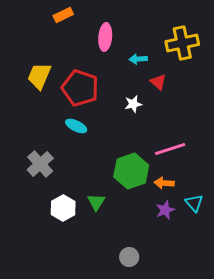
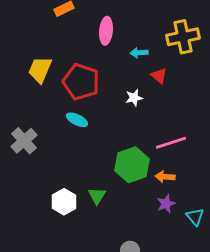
gray cross: (40, 164) -> (24, 141), moved
cyan triangle: (194, 203) -> (195, 217), moved

